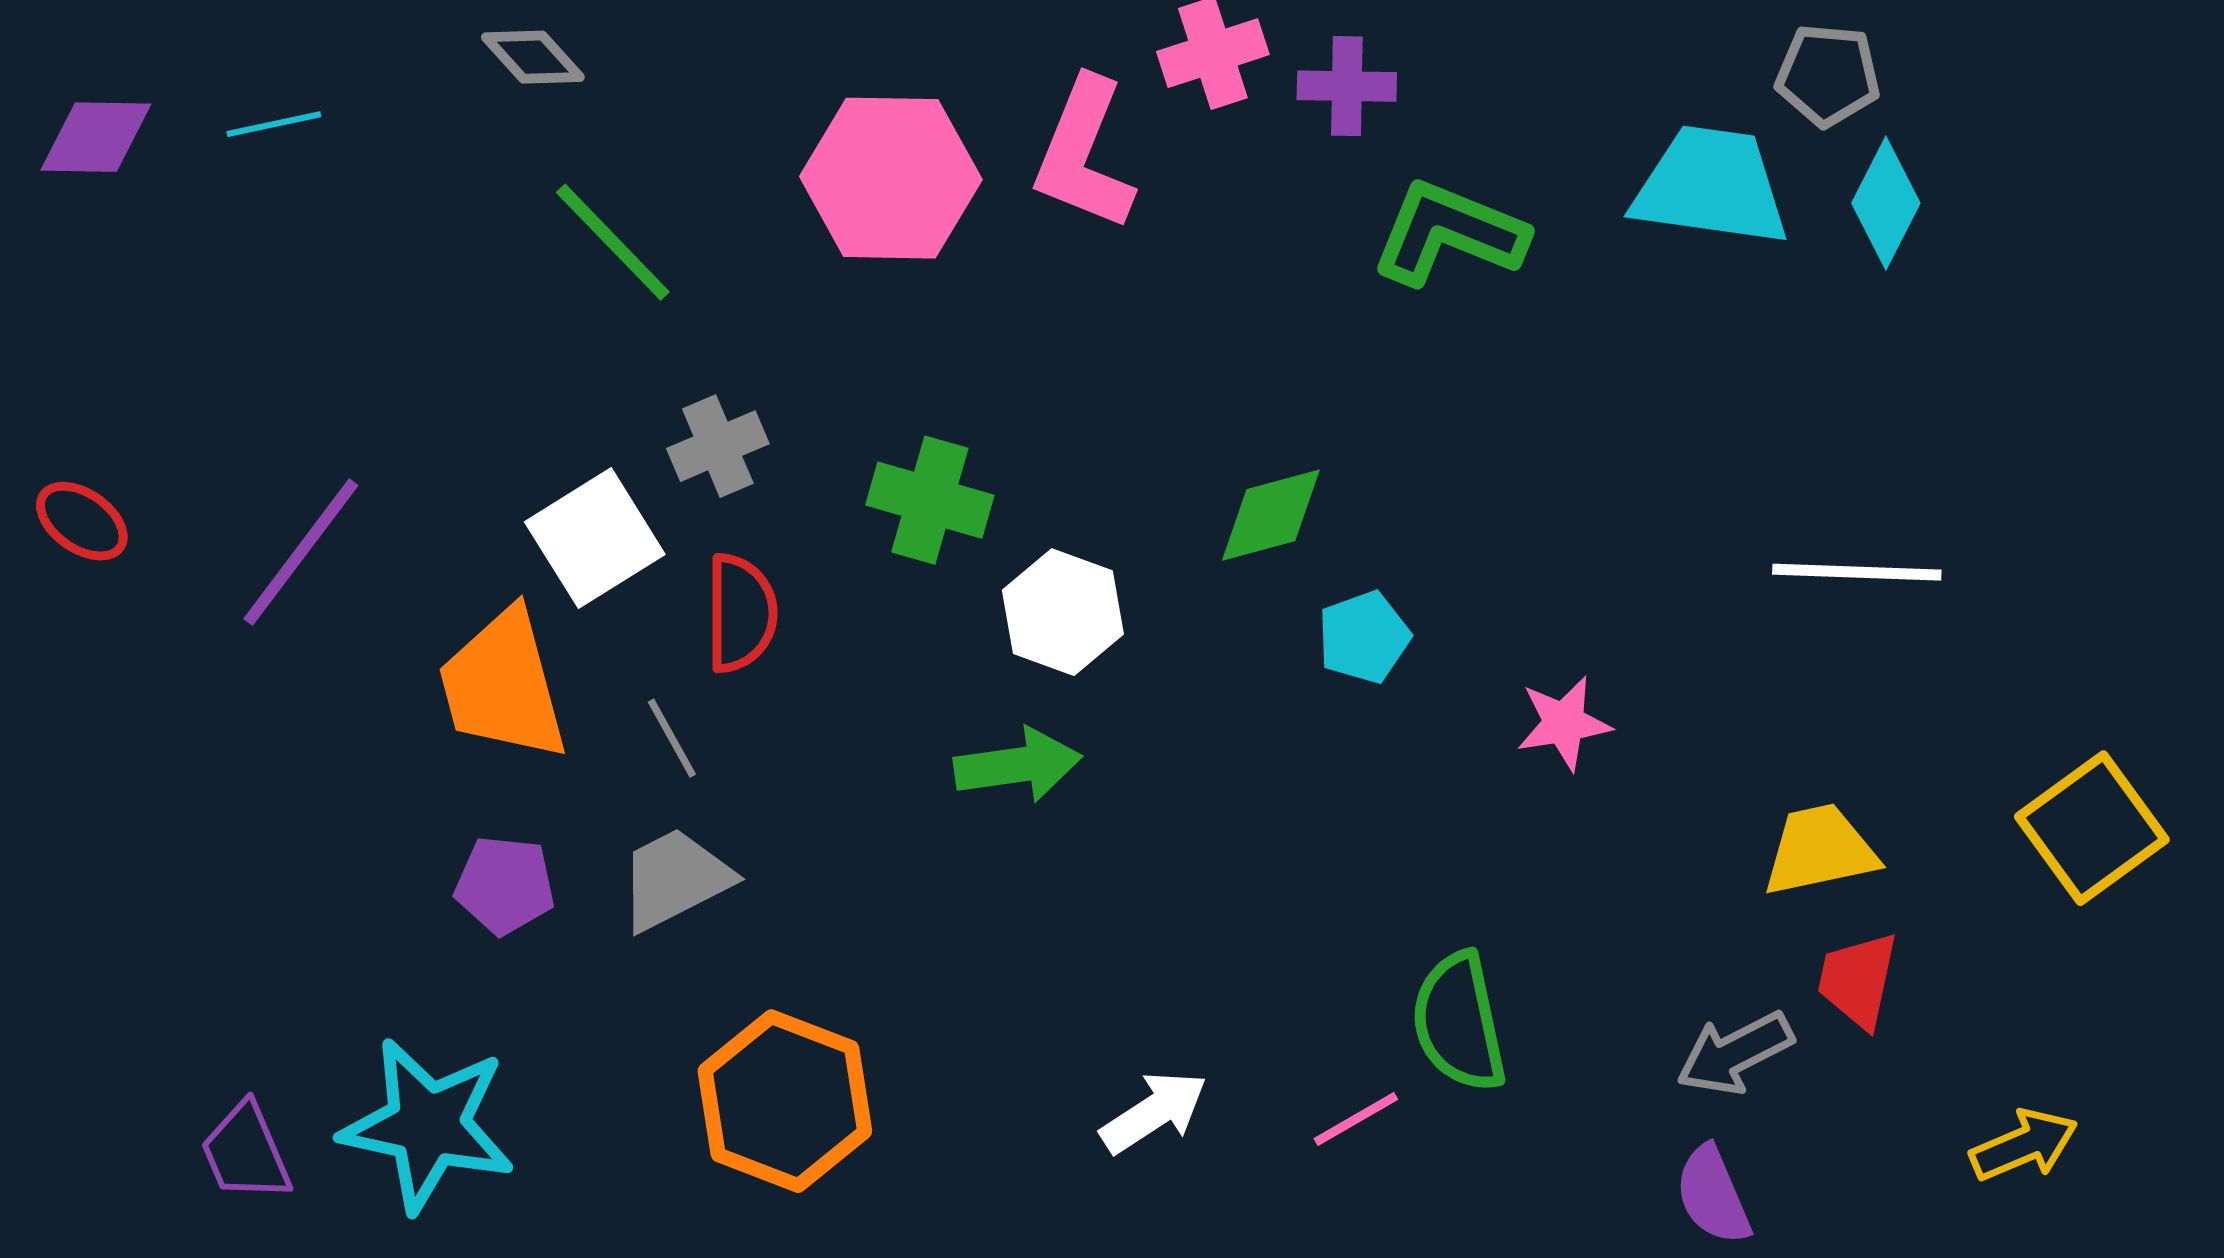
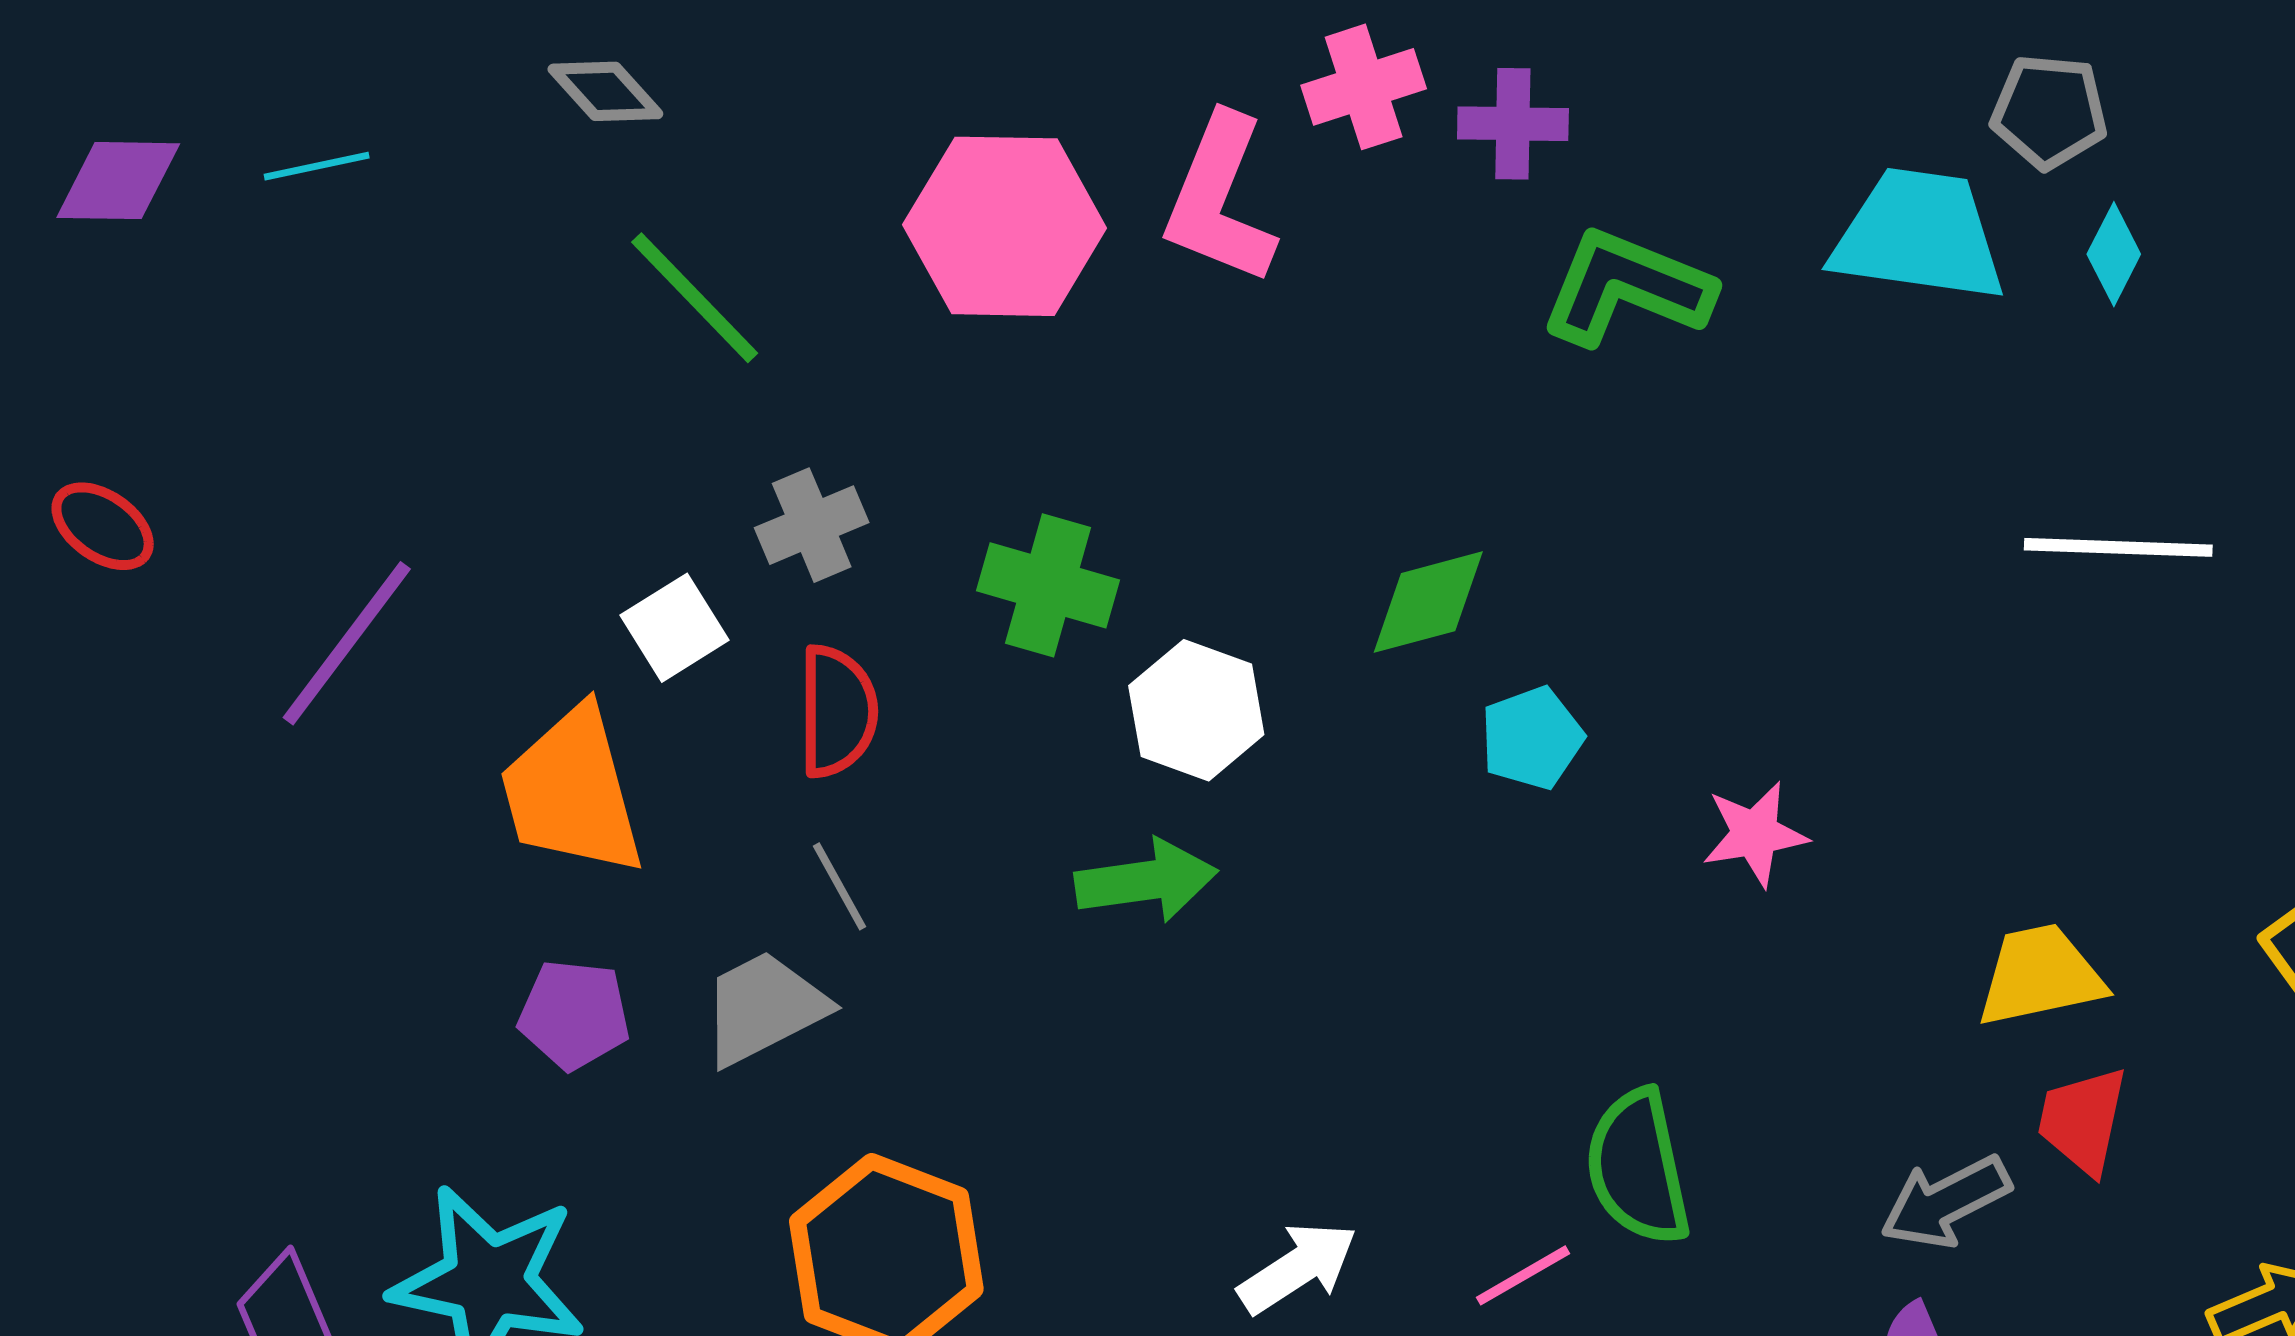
cyan diamond: (1886, 203) -> (2114, 254), size x0.7
red ellipse: (82, 521) -> (103, 526), moved
white square: (595, 538) -> (675, 628), size x0.7
white line: (1857, 572) -> (2118, 547), moved
gray line: (672, 738) -> (840, 886), moved

